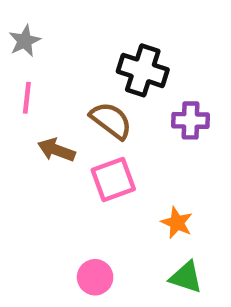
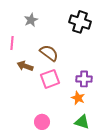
gray star: (25, 41) -> (31, 20), moved
black cross: (143, 70) -> (80, 22), moved
purple cross: (190, 120) -> (84, 79), moved

